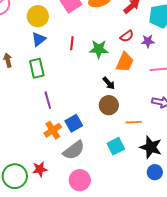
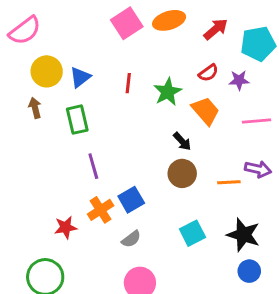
yellow circle: (38, 16) -> (47, 71), moved
green star: (99, 49) -> (168, 92), turned -30
orange trapezoid: (125, 62) -> (206, 111), turned -65
orange line: (134, 122) -> (229, 182), moved
gray semicircle: (74, 150) -> (131, 239), size x0.6
red star: (40, 169) -> (66, 227), moved

